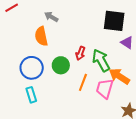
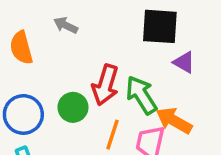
gray arrow: (51, 17) -> (66, 25), moved
orange semicircle: (41, 36) -> (21, 48), moved
red arrow: (80, 53) -> (105, 85), size x1.6

